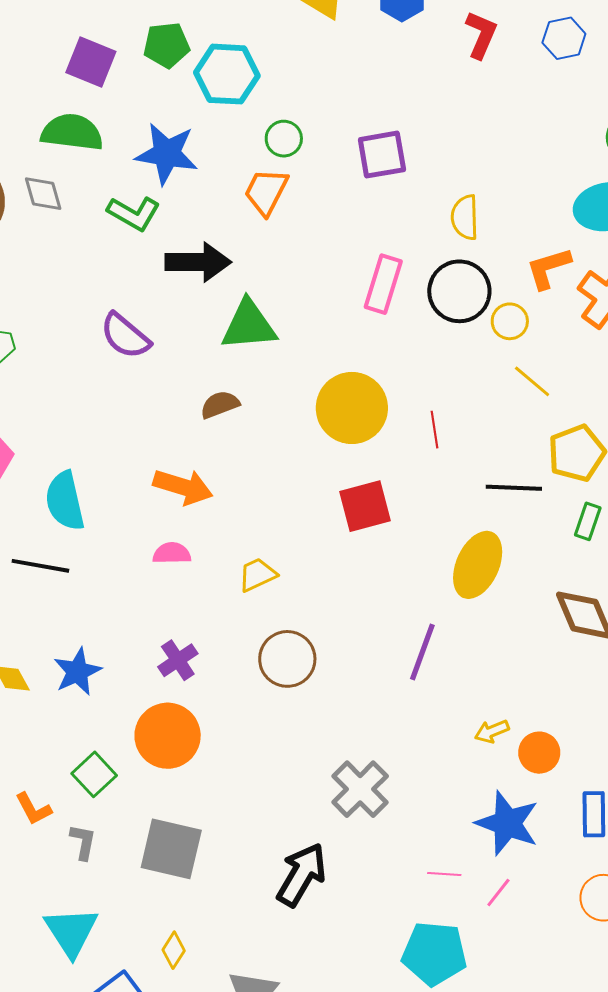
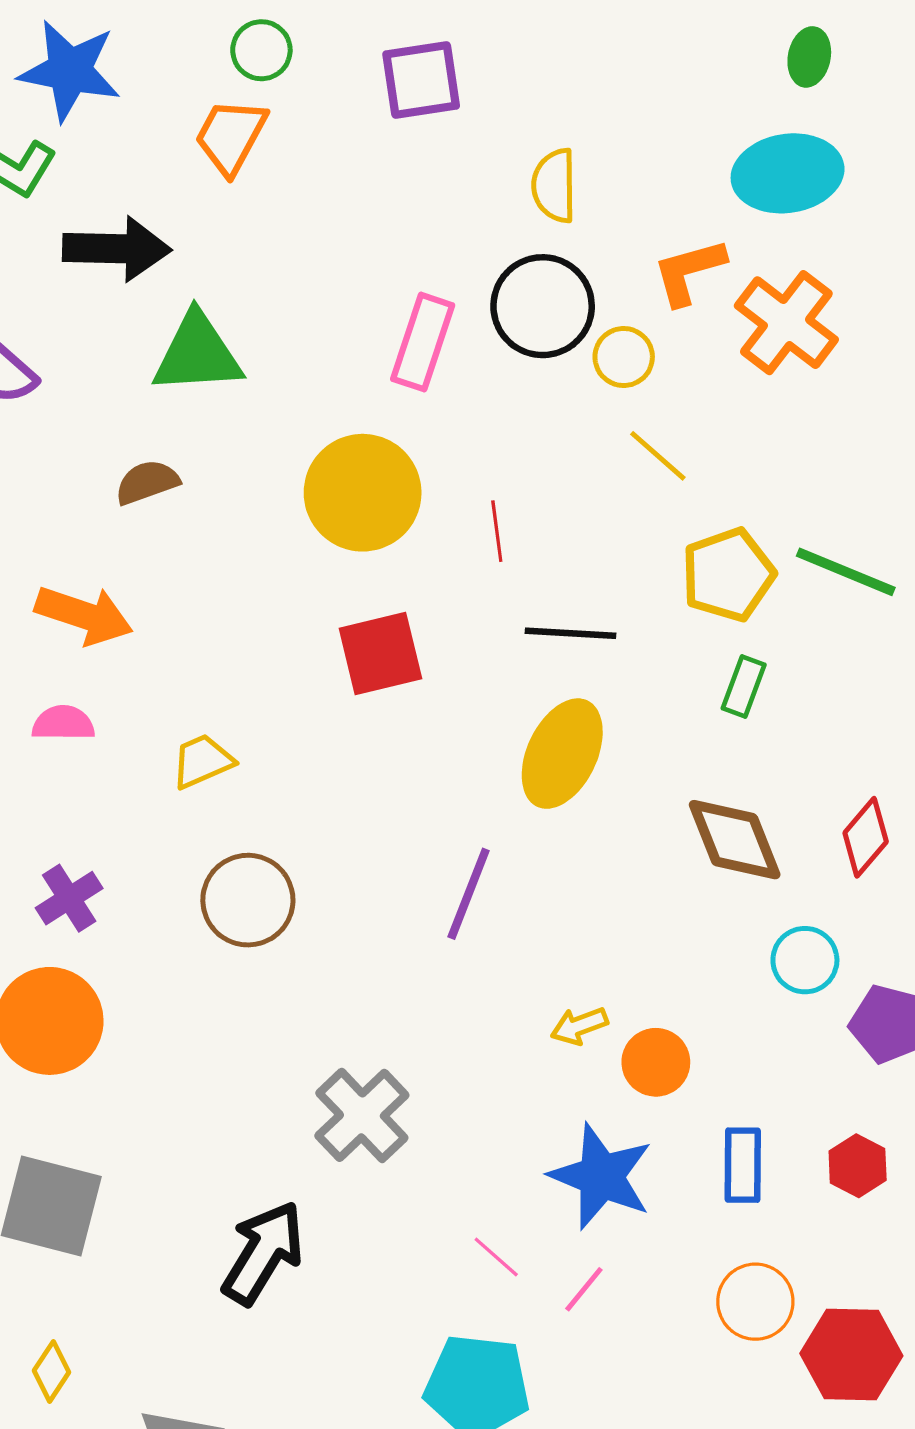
pink rectangle: (383, 284) -> (423, 342), moved
black line: (514, 488) -> (571, 633), moved
pink line: (444, 874) -> (496, 1257), turned 36

